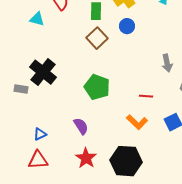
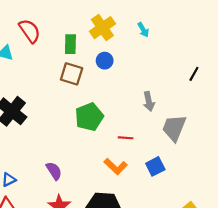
brown square: (97, 38) -> (72, 74), turned -30
green pentagon: (97, 87) -> (89, 117), moved, turned 30

